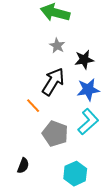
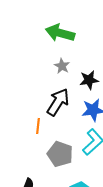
orange line: (33, 106) -> (38, 126), turned 49

